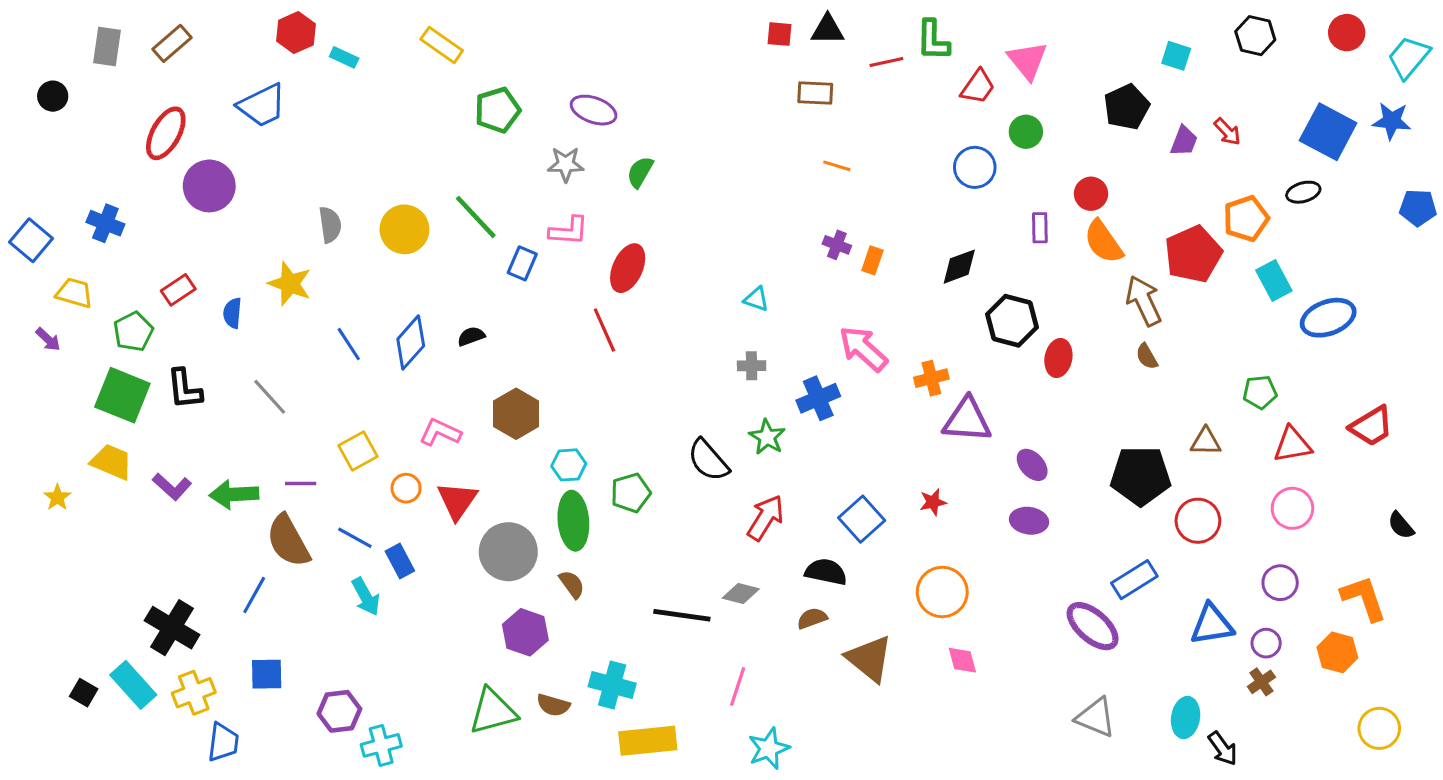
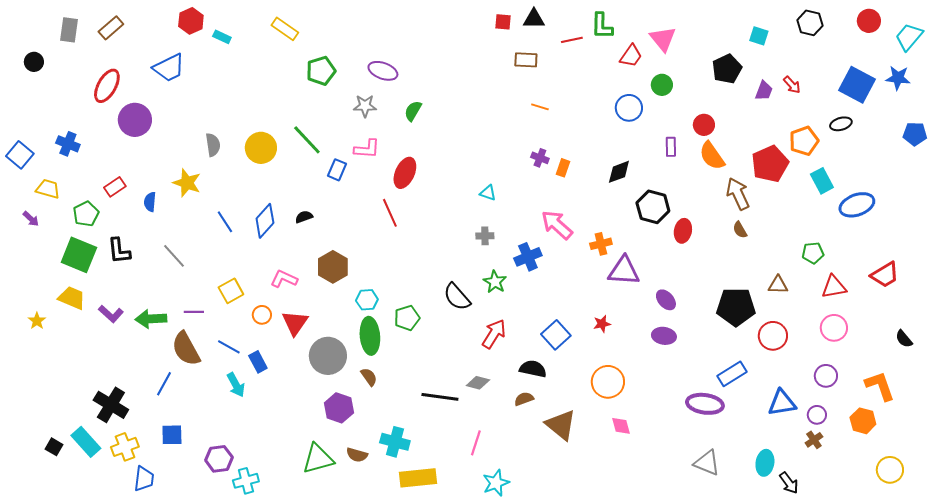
purple ellipse: (1093, 626) -> (705, 404), turned -33

